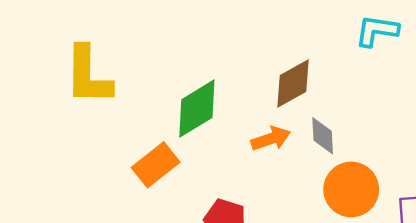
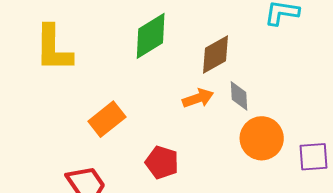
green diamond: (197, 109) -> (151, 36), moved

